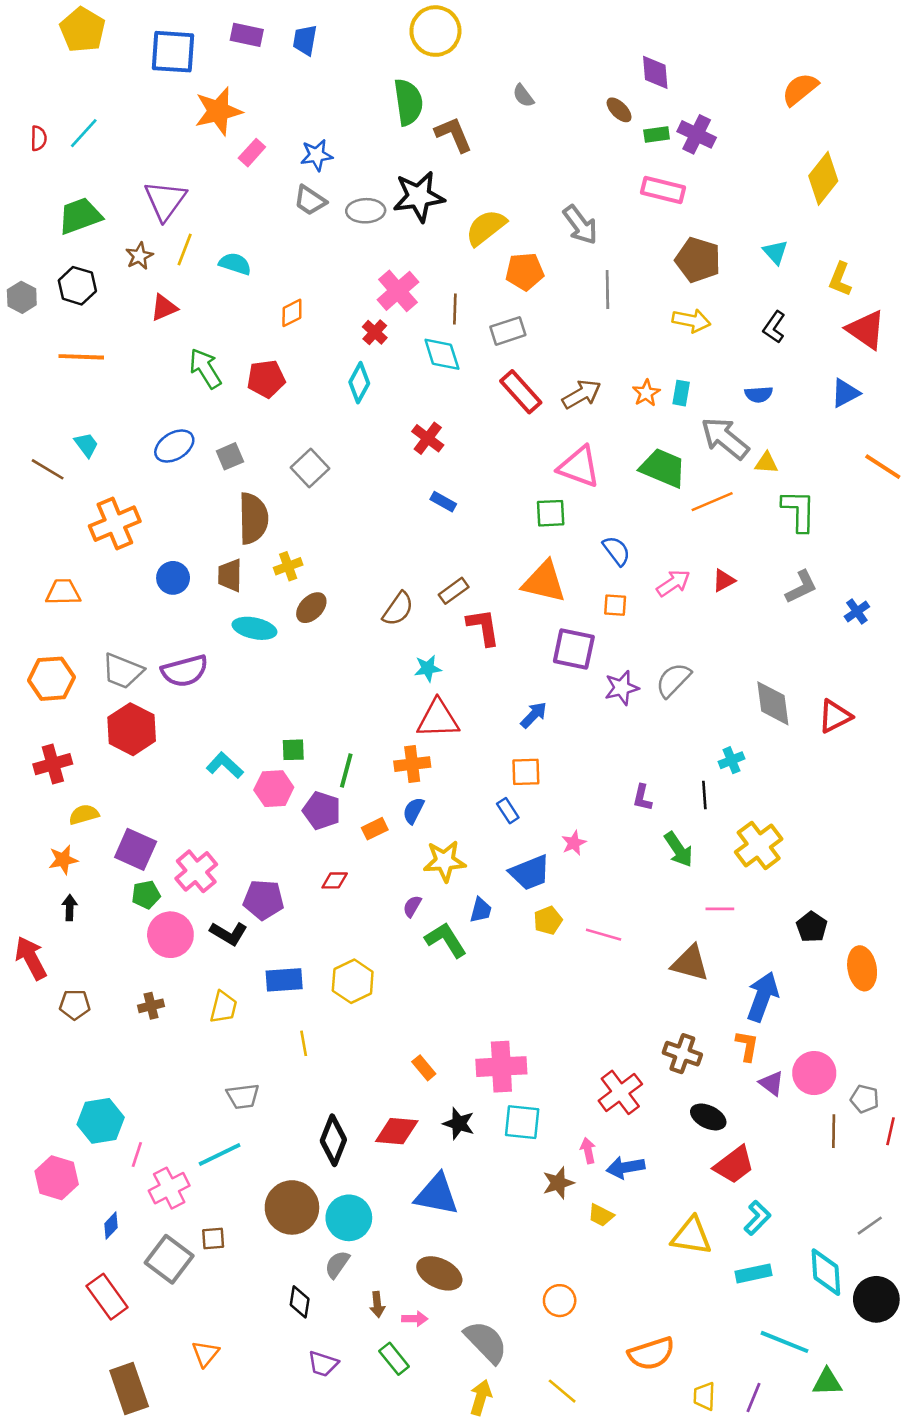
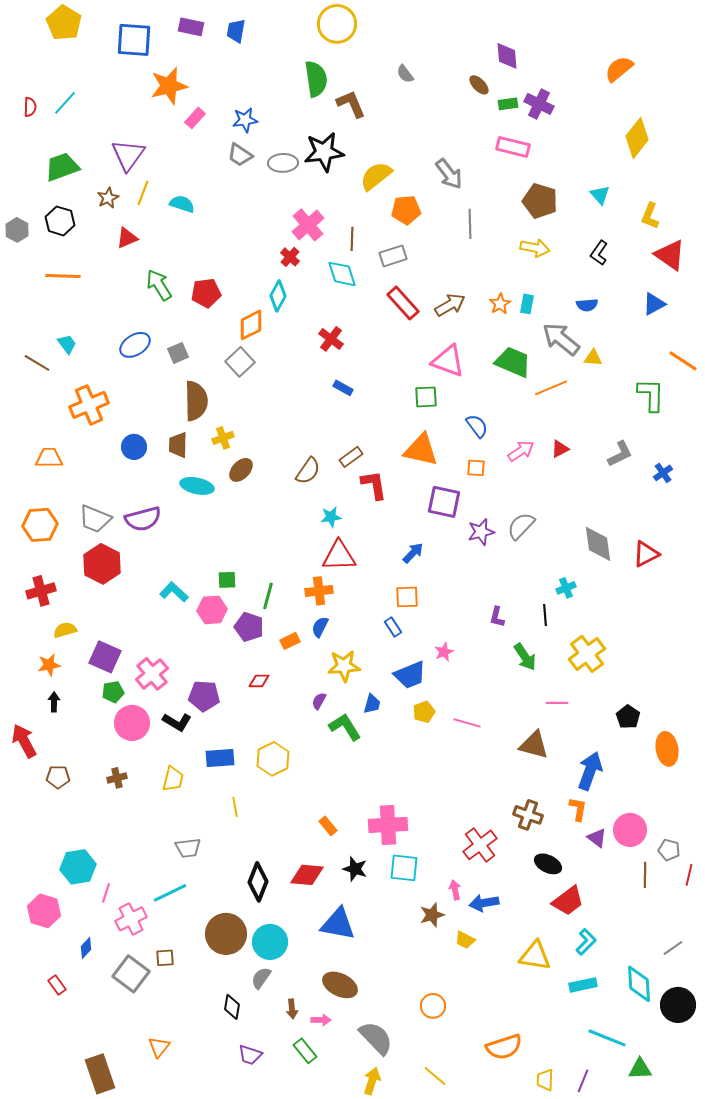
orange diamond: (292, 313) -> (251, 325), moved, size x1.4
green L-shape: (799, 511) -> (651, 395), moved
red rectangle: (107, 1297) -> (57, 985), moved, size x0.6

